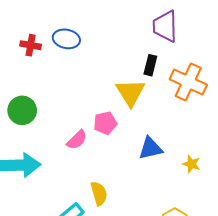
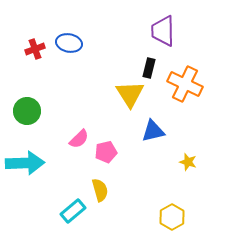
red cross: (31, 45) -> (35, 49), turned -30
pink pentagon: (105, 123) -> (106, 152), moved
blue triangle: (150, 148) -> (153, 131), moved

